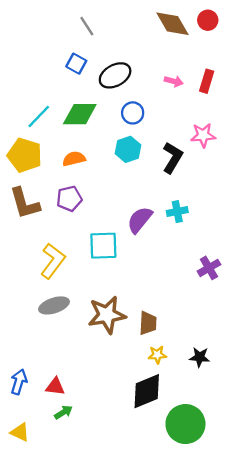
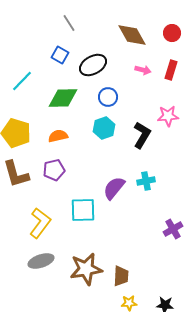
red circle: (208, 20) -> (172, 33), moved
brown diamond: (173, 24) -> (132, 35), moved
cyan line: (39, 116) -> (22, 81), moved

